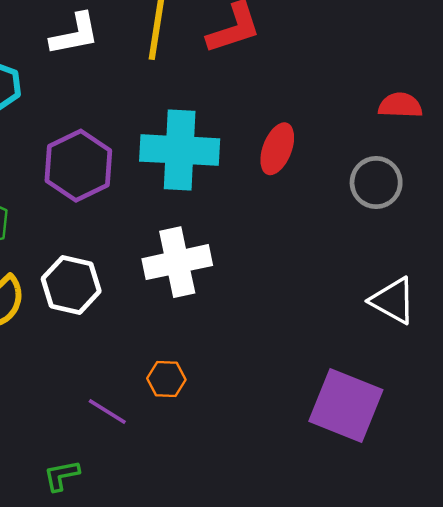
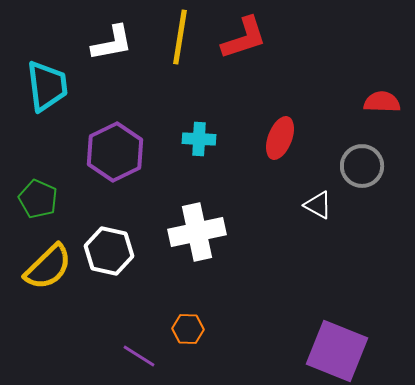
cyan cross: (180, 150) -> (199, 139), size x0.5
white triangle: (393, 301) -> (318, 205), moved, size x0.7

